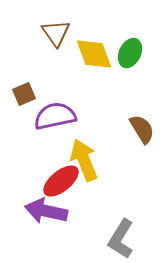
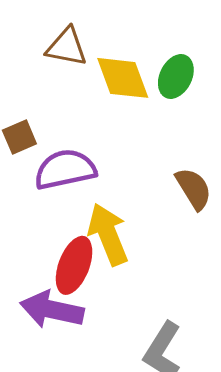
brown triangle: (56, 33) -> (67, 47), turned -44
red ellipse: (61, 181) -> (74, 265), turned -30

